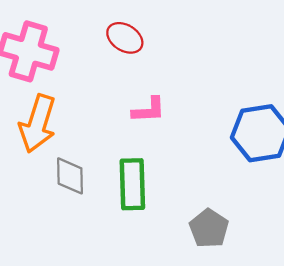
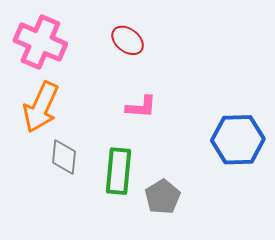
gray pentagon: (209, 228) -> (163, 197), moved

